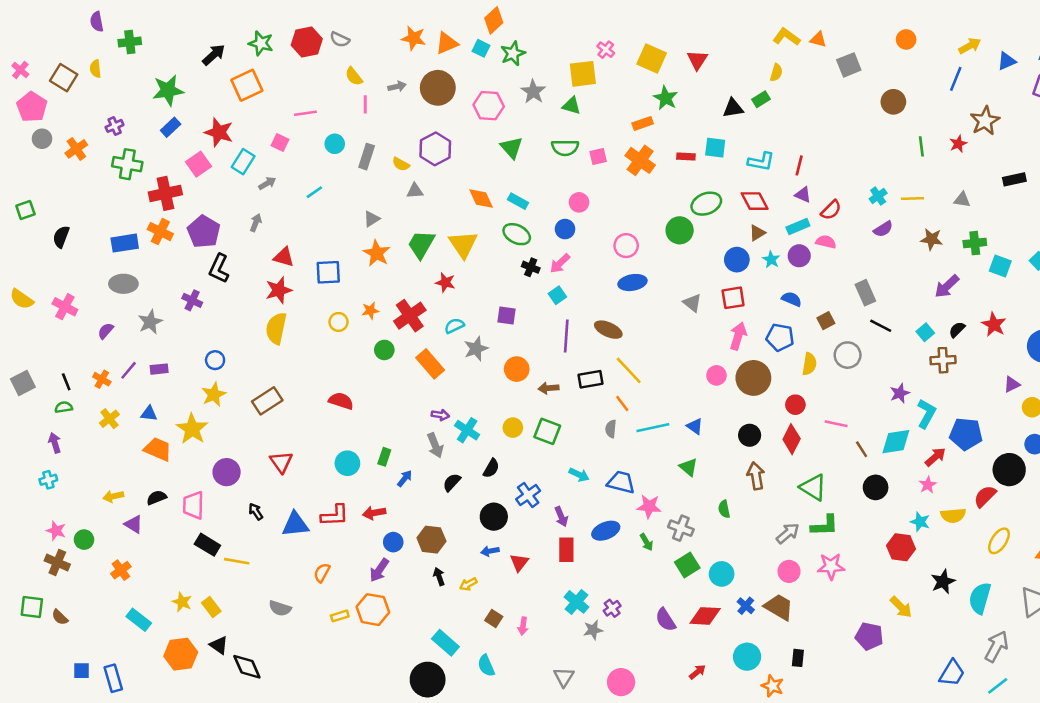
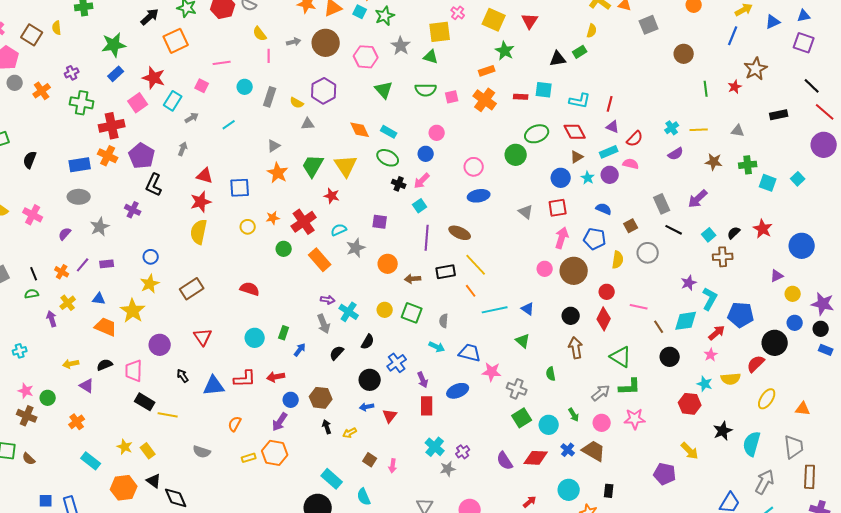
purple arrow: (947, 286) -> (698, 199), moved
gray semicircle: (611, 429) -> (444, 321), moved
purple arrow: (55, 443) -> (52, 319), moved
green arrow: (646, 542) -> (574, 415), moved

